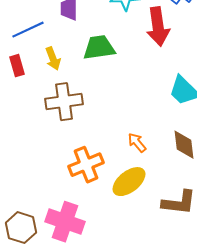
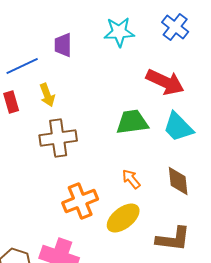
red arrow: (158, 27) -> (165, 82), moved, turned -57
green trapezoid: (99, 48) -> (132, 122), moved

